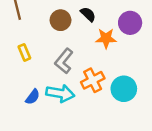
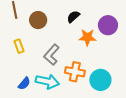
black semicircle: (88, 14) -> (73, 17), turned -88
brown circle: (60, 20) -> (38, 20), moved
orange cross: (93, 80) -> (75, 72), turned 36

